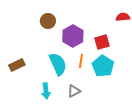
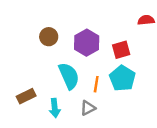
brown circle: (48, 21) -> (49, 37), moved
orange line: (81, 61) -> (96, 84), moved
brown rectangle: (17, 65) -> (26, 96), moved

